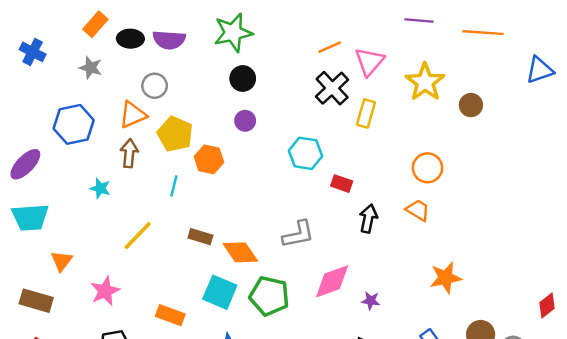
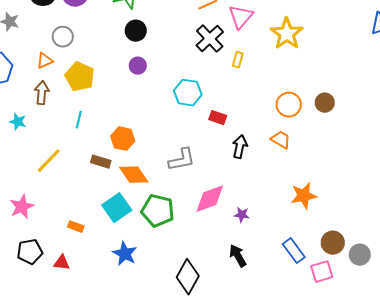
brown circle: (471, 105) -> (325, 103), moved
yellow rectangle: (366, 114) -> (238, 60), size x0.7
orange triangle: (133, 115) -> (45, 61), size x0.7
orange hexagon: (209, 159) -> (123, 139), moved
cyan square: (220, 292) -> (117, 208), turned 32
orange rectangle: (170, 315) -> (76, 227), size x0.7

